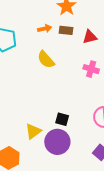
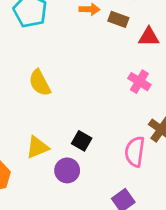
yellow semicircle: (46, 60) -> (40, 83), moved
purple circle: (57, 142) -> (67, 170), size x0.7

